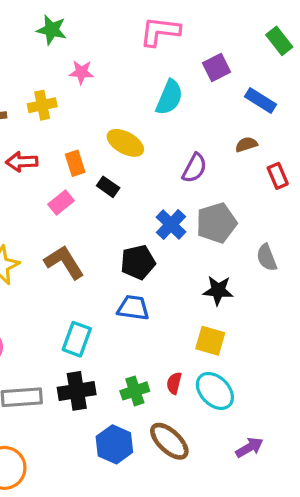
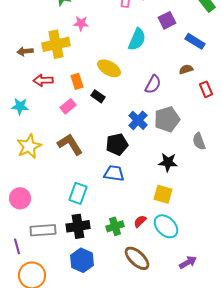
yellow cross: (42, 105) -> (56, 44), size x1.5
red semicircle: (174, 383) -> (140, 221), turned 32
blue hexagon: (114, 444) -> (82, 260), moved

